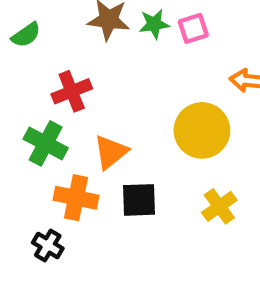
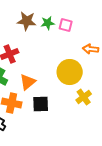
pink square: (193, 28) -> (66, 25), turned 32
yellow cross: (219, 206) -> (84, 97), moved

